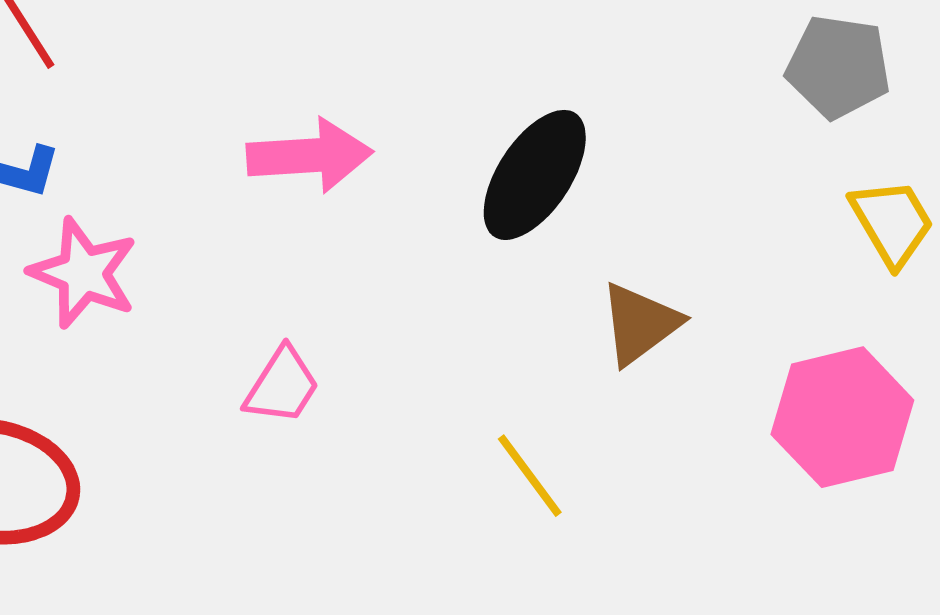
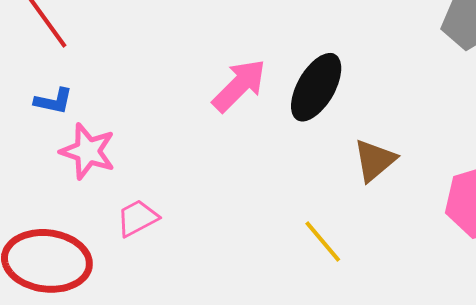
pink arrow: (310, 156) -> (239, 86), moved, turned -38
pink trapezoid: (282, 386) -> (137, 218), moved, turned -147

